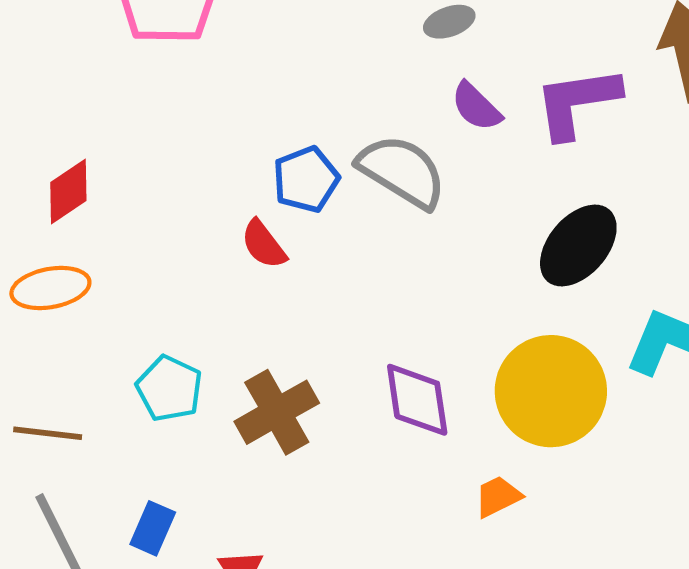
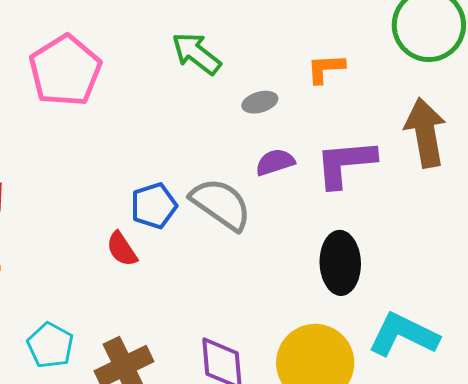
purple semicircle: (476, 107) -> (275, 162), turned 114
black ellipse: (578, 246) -> (340, 263), turned -46

